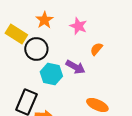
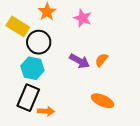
orange semicircle: (96, 49) -> (101, 60), moved
cyan hexagon: (51, 74) -> (32, 68), moved

